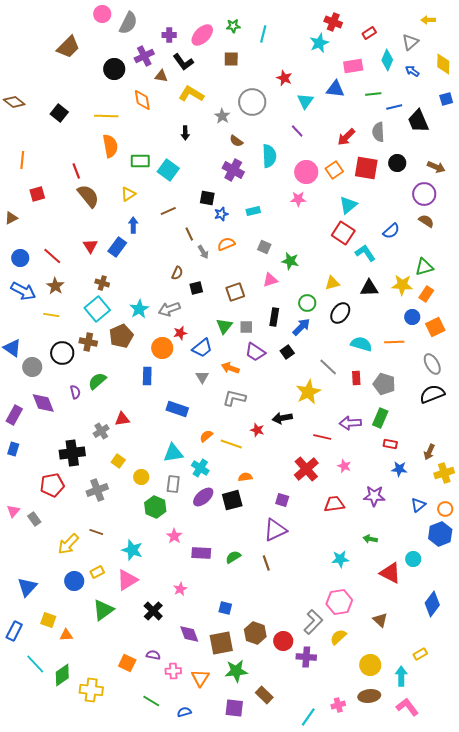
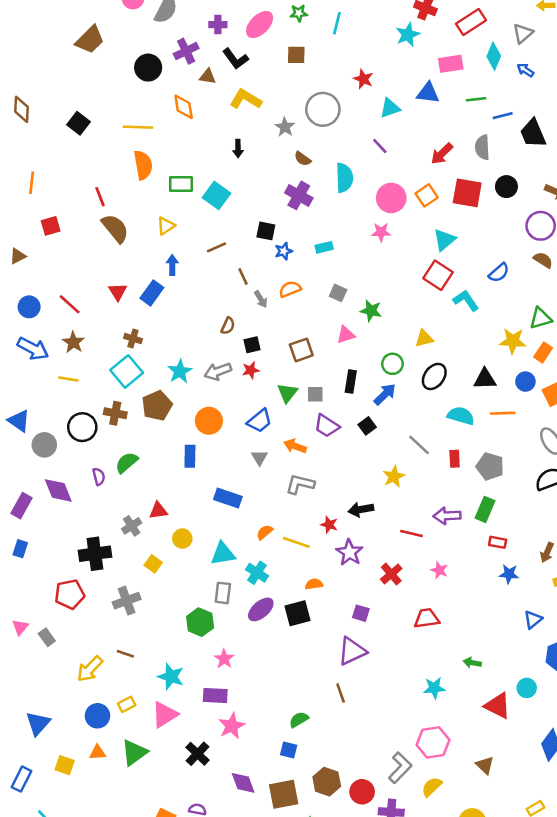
red rectangle: (369, 33) -> (471, 22), size x1.6
cyan triangle: (305, 101) -> (390, 108), turned 36
brown diamond: (14, 102) -> (22, 109), turned 55
black triangle: (369, 288) -> (485, 379), moved
red star: (180, 333) -> (251, 370), moved
yellow star: (308, 392) -> (394, 477), size x0.7
red cross: (306, 469) -> (391, 574), size x0.7
yellow circle: (141, 477) -> (182, 539), moved
purple star: (374, 496) -> (349, 552), moved, turned 30
purple rectangle: (201, 553) -> (215, 696), moved
green semicircle: (233, 557) -> (299, 720), moved
pink star: (180, 589) -> (232, 726), size x1.5
orange triangle: (66, 635) -> (97, 753), moved

